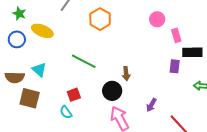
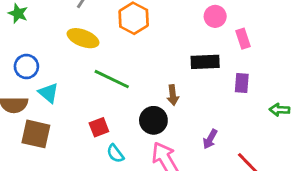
yellow ellipse: (42, 31) -> (83, 38), moved
blue circle: (17, 39) -> (26, 67), moved
black rectangle: (192, 52) -> (205, 62), moved
cyan semicircle: (66, 112) -> (115, 153), moved

